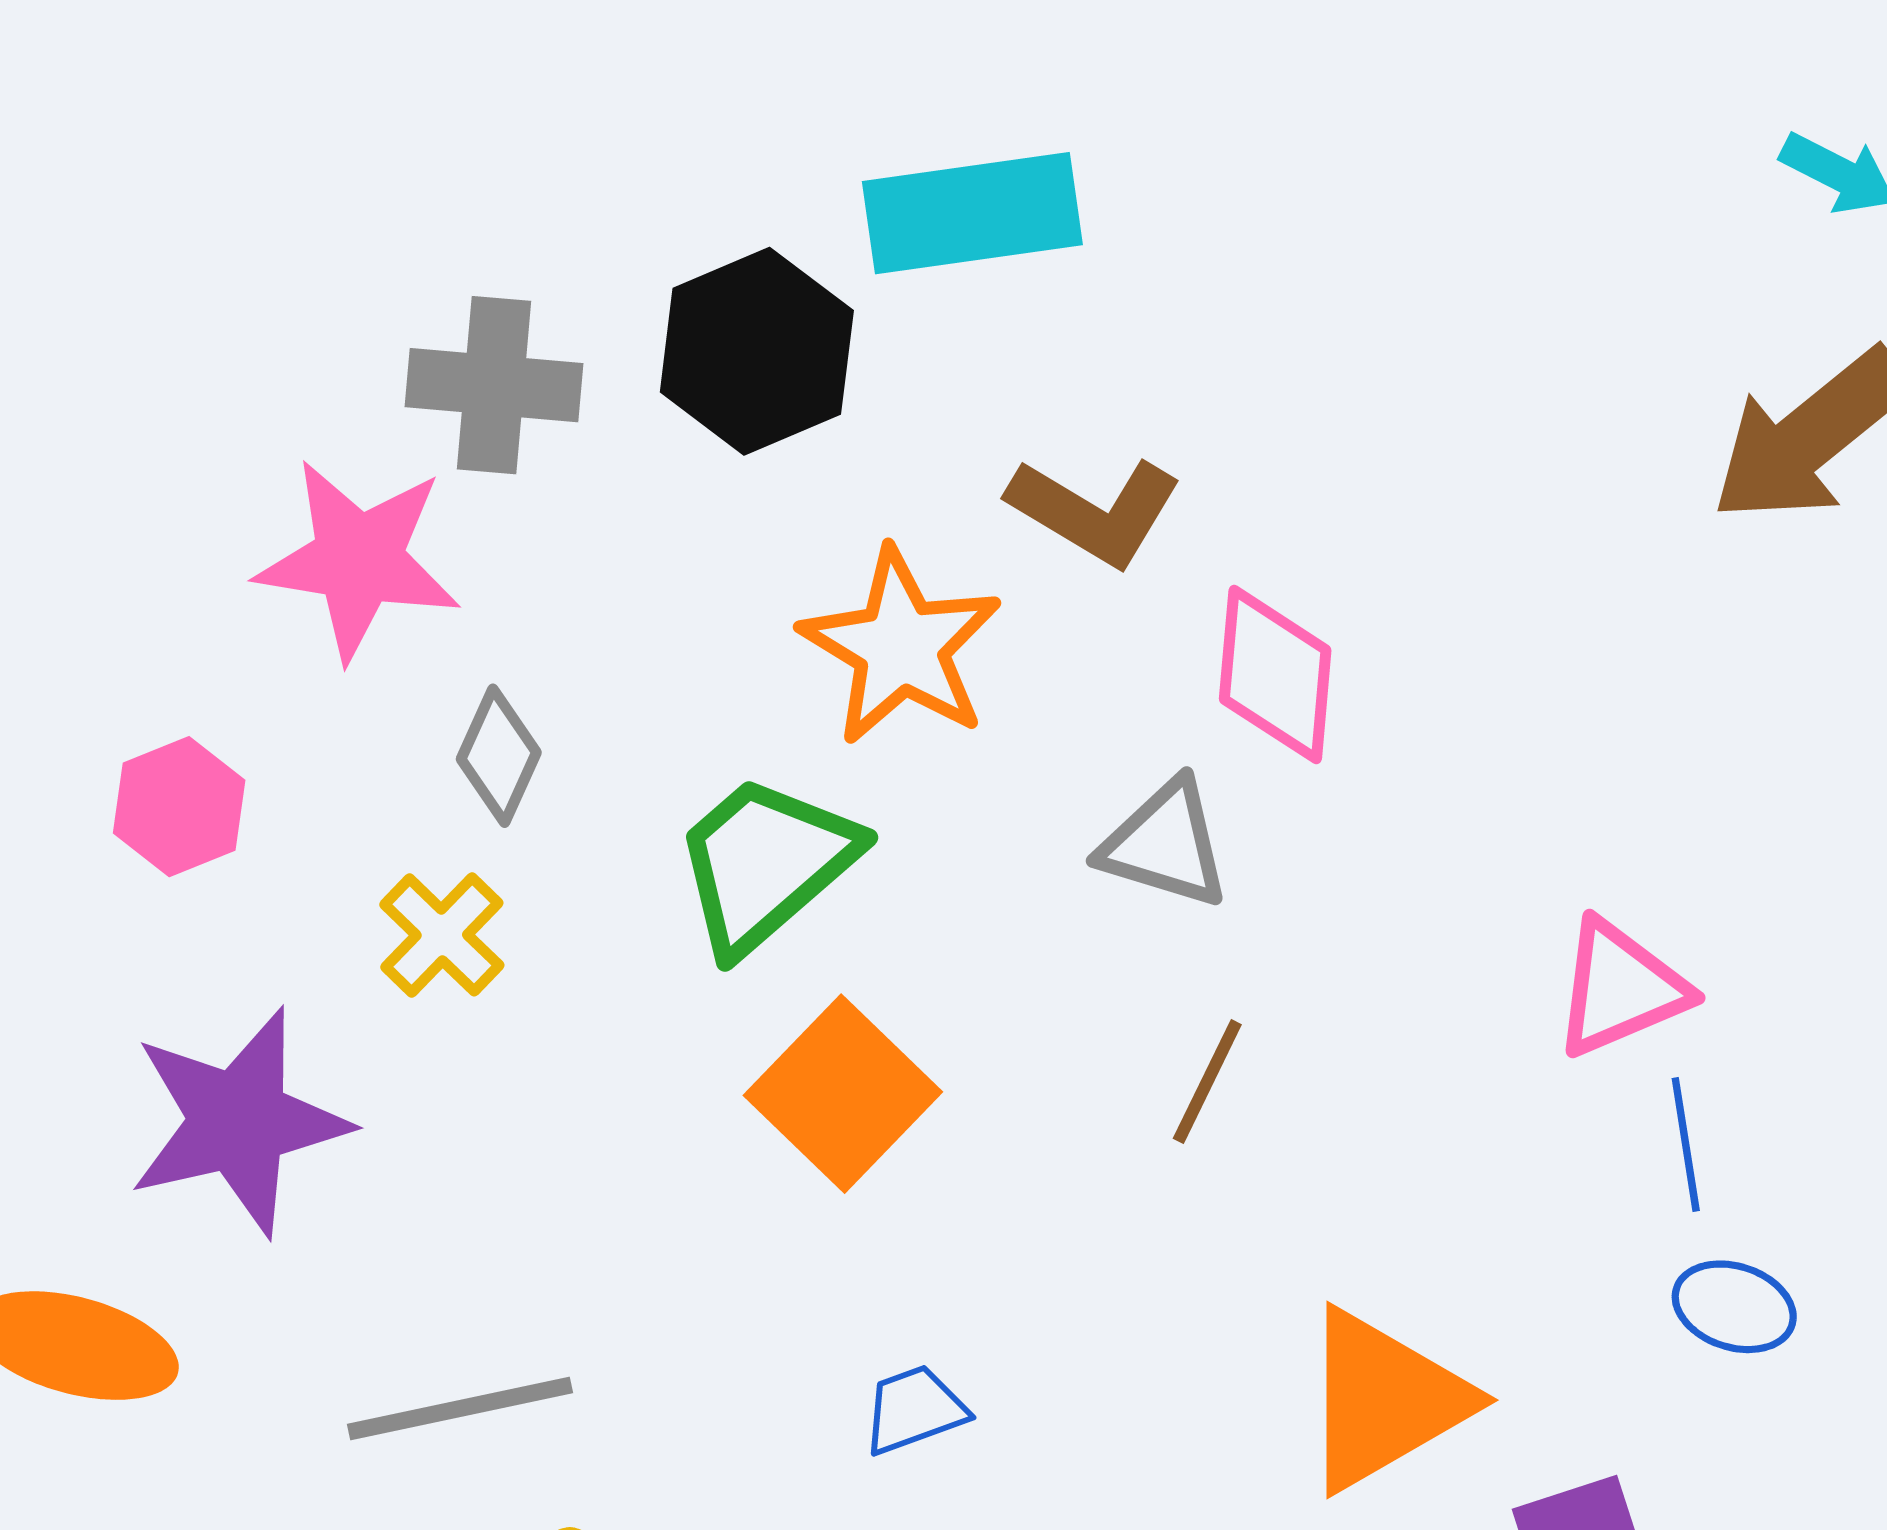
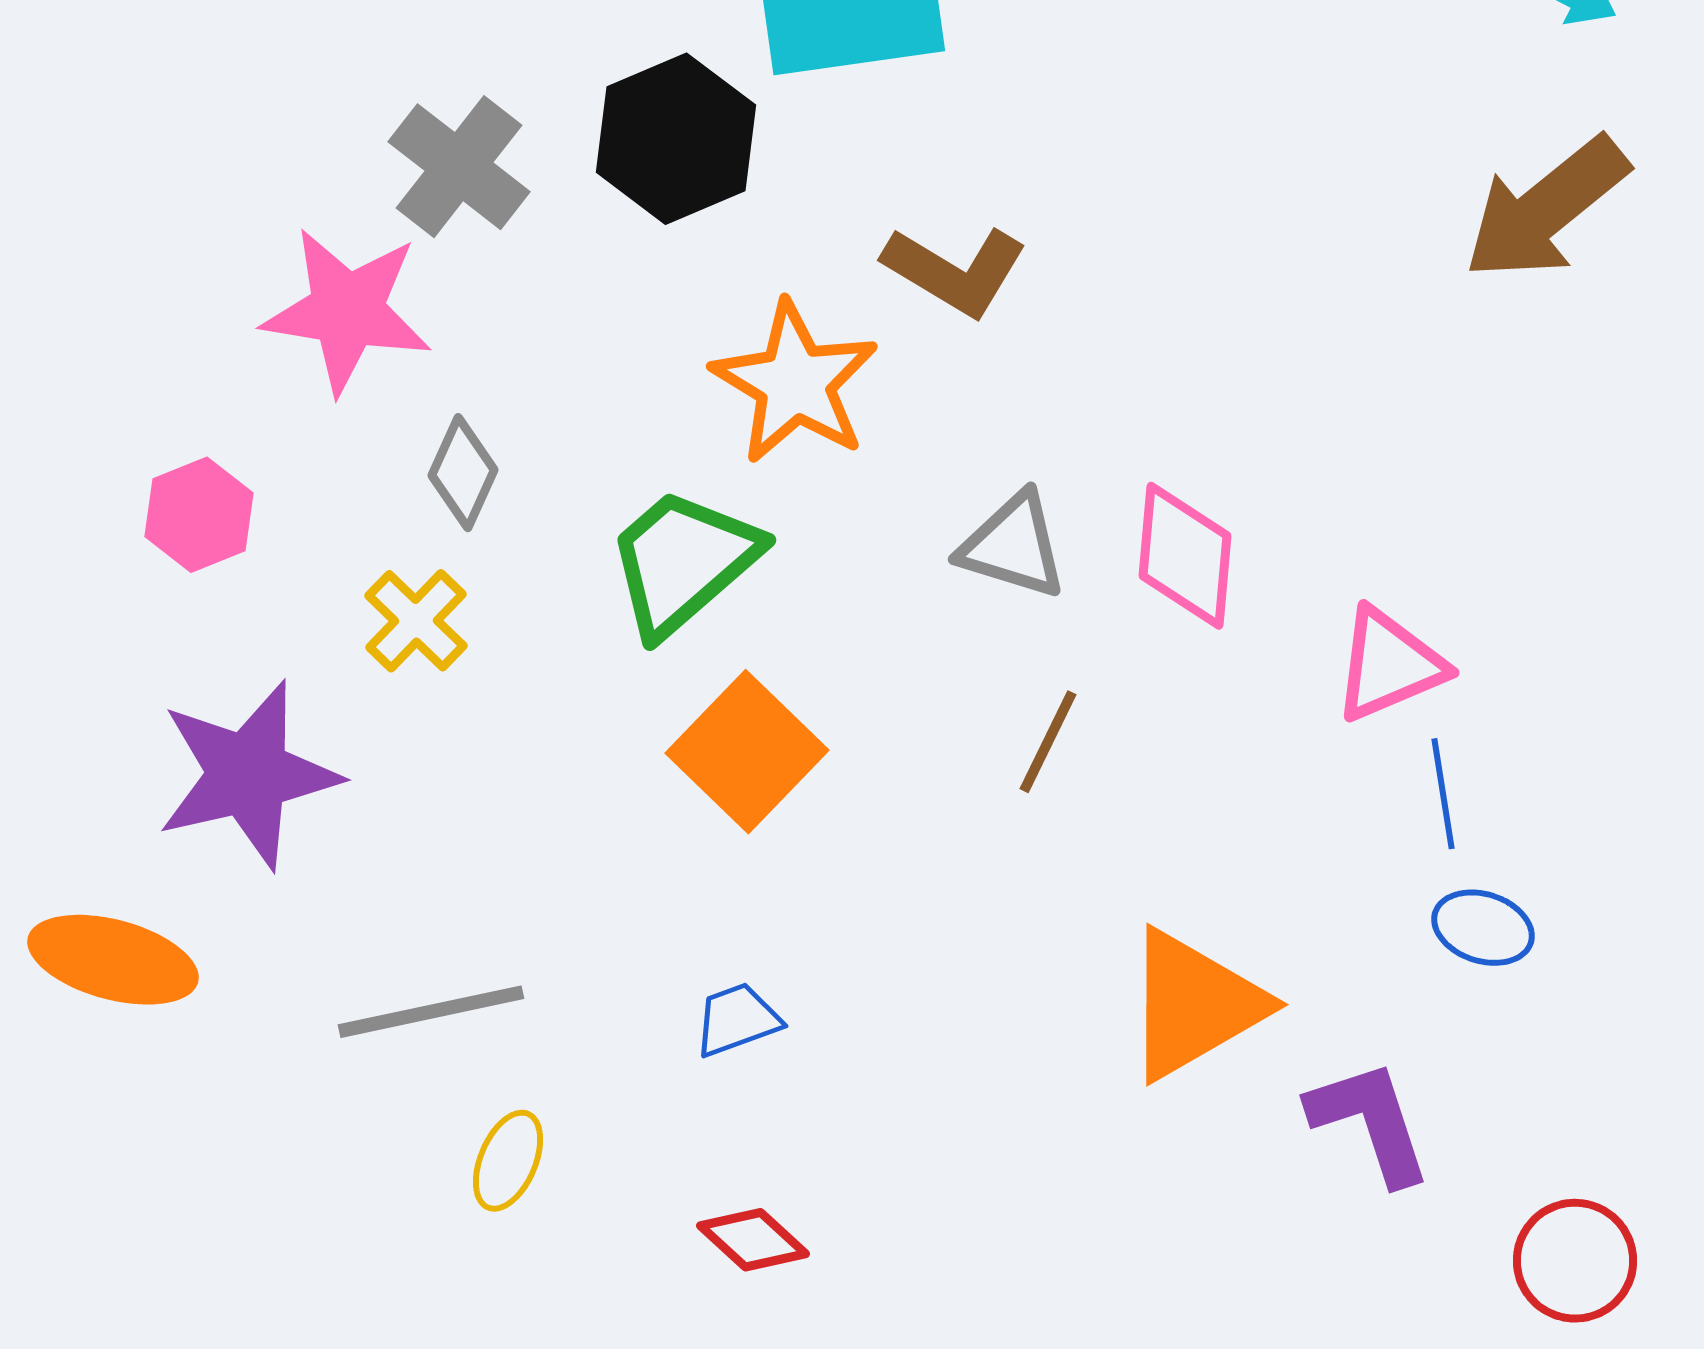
gray cross: (494, 385) -> (459, 167), turned 33
pink diamond: (1275, 675) -> (1185, 556), moved
blue trapezoid: (914, 1410) -> (737, 1020), moved

